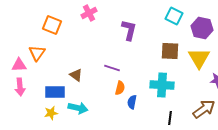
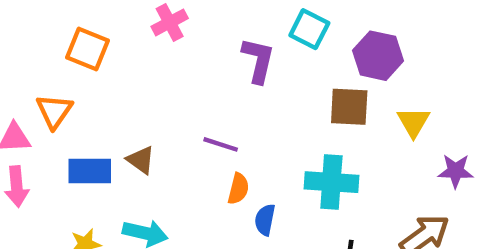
cyan square: (174, 16) -> (309, 29), moved
purple hexagon: (202, 28) -> (378, 56), moved
yellow triangle: (199, 58) -> (413, 122), size x0.7
blue rectangle: (55, 92) -> (90, 171), moved

